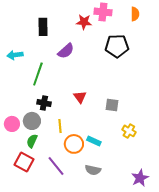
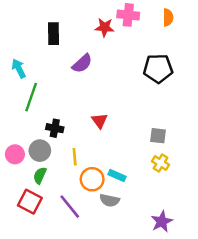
black pentagon: (117, 46) -> (158, 68), moved
cyan arrow: (15, 55) -> (19, 68), turned 70
green line: (38, 74) -> (31, 97), moved
gray square: (112, 105) -> (158, 136), moved
gray semicircle: (93, 170) -> (110, 200), moved
purple star: (140, 178) -> (162, 222), moved

